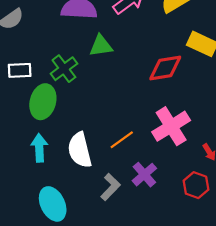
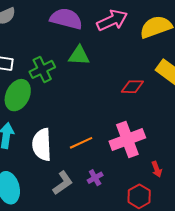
red diamond: (165, 68) -> (132, 87), size x0.7
purple cross: (144, 175) -> (95, 178), size x0.7

